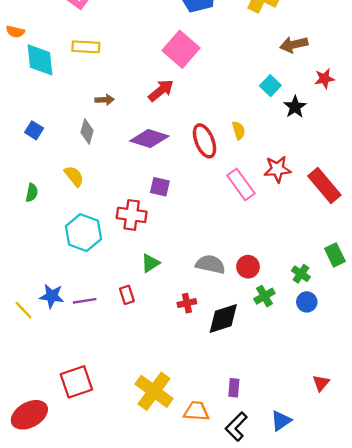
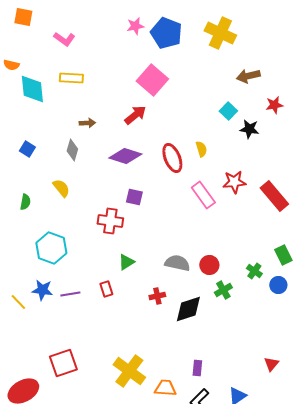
black star: (295, 107) -> (249, 129), turned -30
cyan hexagon: (83, 233) -> (51, 248), moved
blue circle: (307, 302) -> (278, 285), moved

